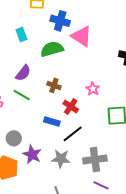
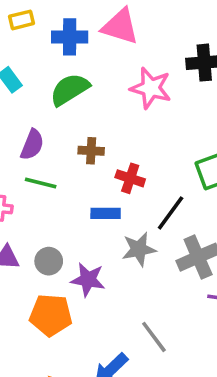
pink triangle: (82, 36) -> (120, 26), moved
pink star: (93, 89) -> (151, 88), moved, size x1.6
black line: (73, 134) -> (171, 213), moved
gray star: (61, 159) -> (139, 249), moved

